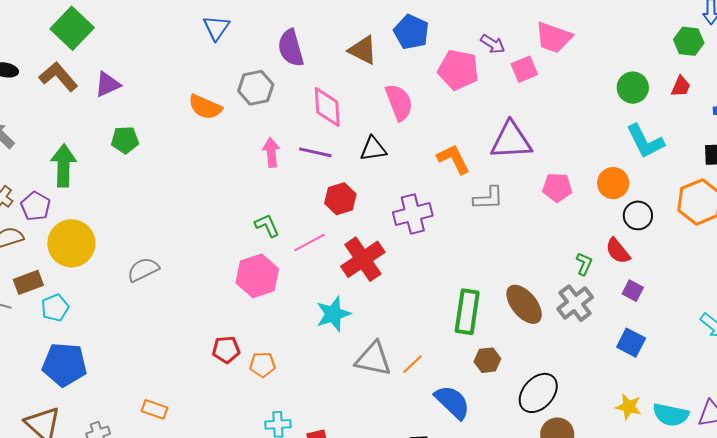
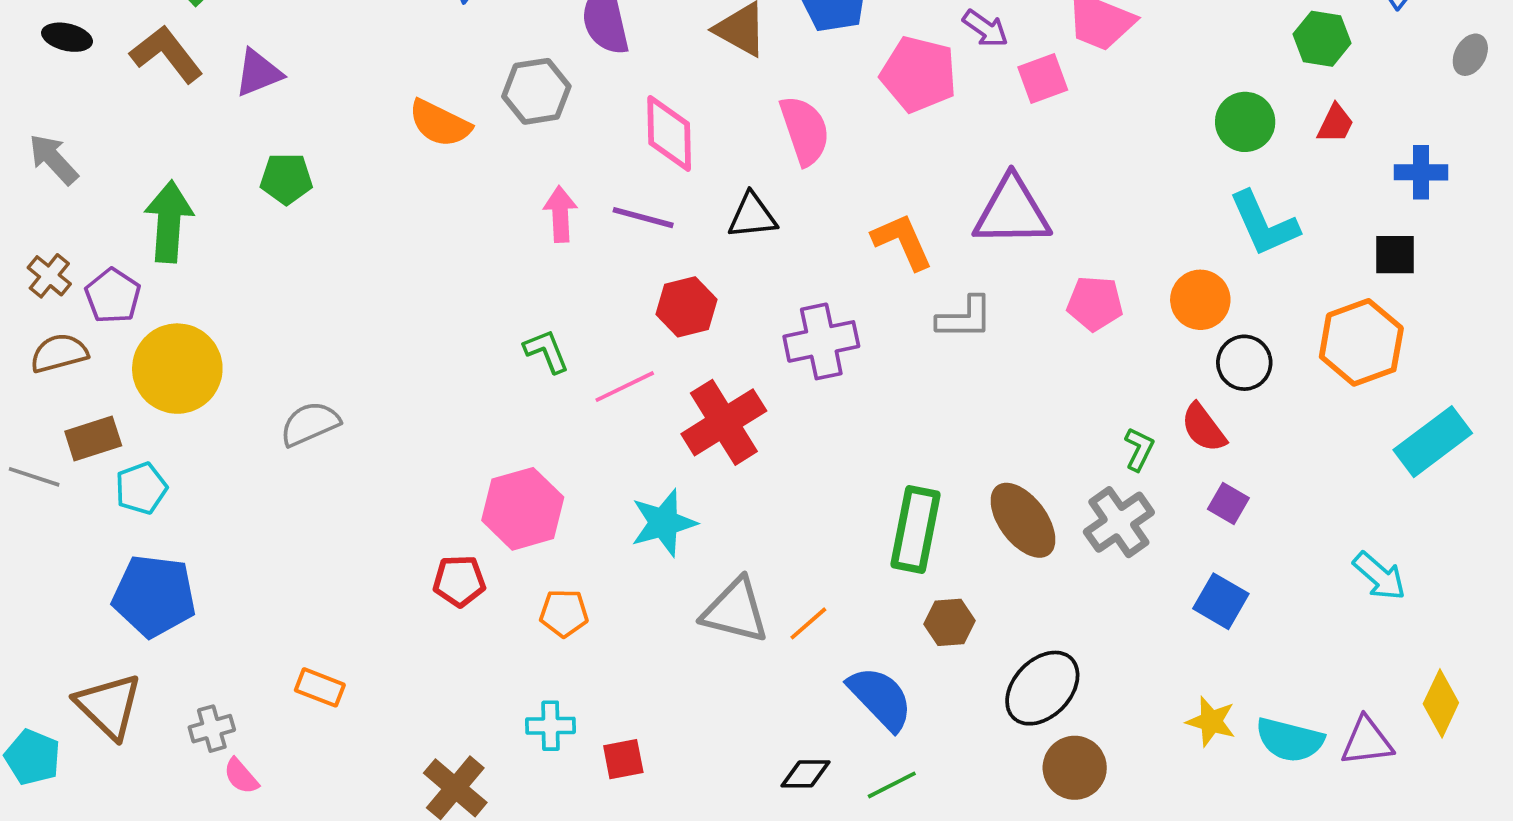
green hexagon: (689, 41) -> (1322, 39), moved
pink hexagon: (257, 276) -> (523, 509), moved
orange pentagon: (262, 365) -> (564, 613), moved

